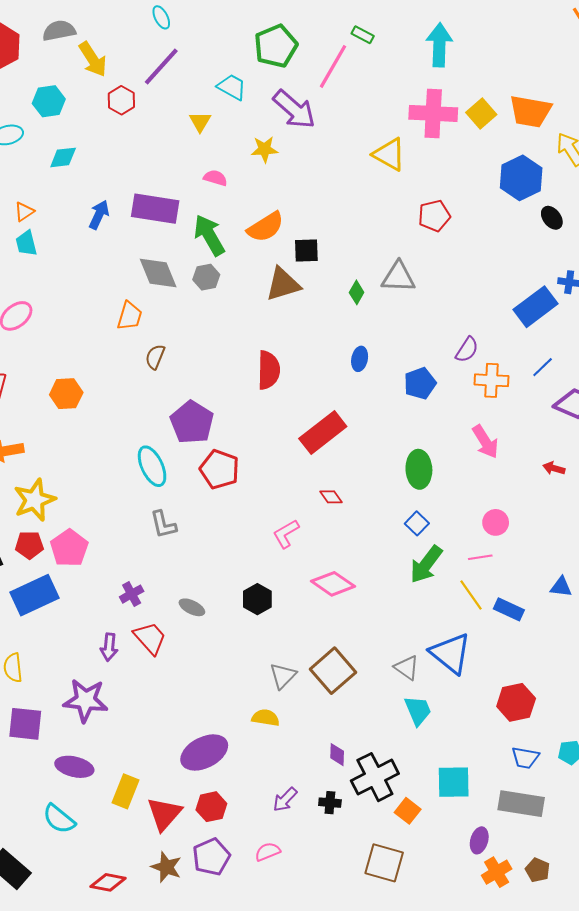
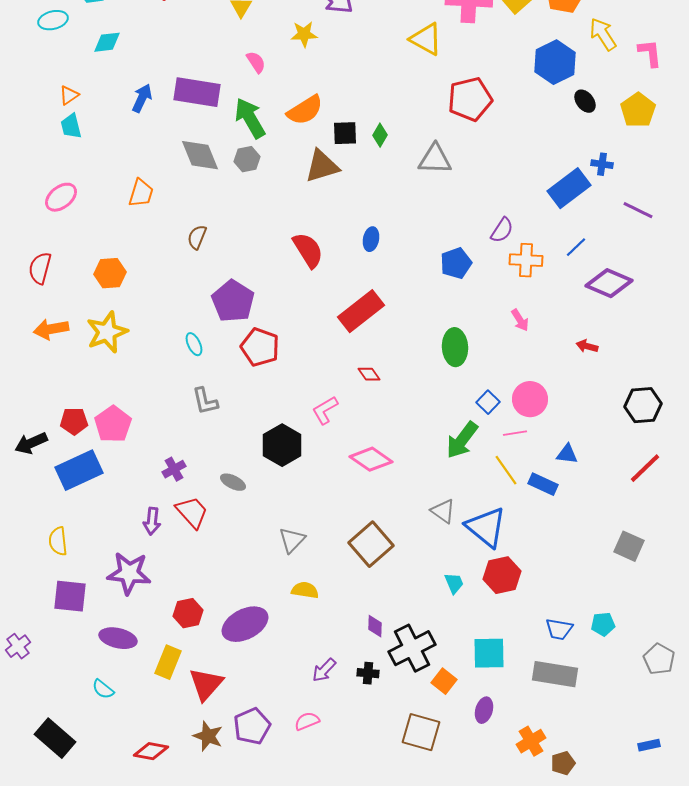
pink semicircle: (215, 178) -> (256, 62), turned 40
red pentagon: (434, 216) -> (470, 99), size x1.4
green diamond: (357, 292) -> (380, 135), moved
orange trapezoid: (130, 316) -> (141, 193), moved
blue ellipse: (360, 359) -> (371, 239), moved
red semicircle: (269, 370) -> (308, 250), turned -33
pink arrow: (485, 442) -> (520, 320), size x0.7
cyan ellipse: (152, 466) -> (194, 344), size x0.6
yellow star: (34, 500) -> (107, 332), moved
pink circle: (496, 522) -> (530, 399), size x1.4
blue square: (417, 523) -> (488, 402), moved
blue triangle: (561, 587) -> (567, 454), moved
black hexagon: (257, 599) -> (282, 445), moved, size x1.4
gray triangle: (407, 668) -> (443, 511), moved
gray triangle: (283, 676) -> (292, 540), moved
red hexagon: (516, 702) -> (502, 575), moved
cyan trapezoid: (418, 711) -> (454, 583), size x0.7
red hexagon: (211, 807) -> (188, 613), moved
cyan semicircle: (59, 819) -> (103, 689), size x0.7
purple ellipse: (479, 840) -> (484, 710), moved
brown pentagon: (537, 870) -> (563, 763), moved, turned 30

